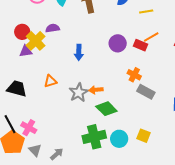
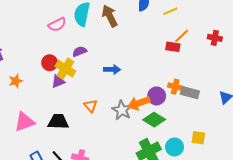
purple circle: (118, 43) -> (157, 96), moved
blue arrow: (79, 52) -> (112, 69), turned -77
orange cross: (134, 75) -> (175, 87), moved
orange triangle: (50, 81) -> (91, 106), turned -40
orange arrow: (96, 90) -> (139, 103), size x1.5

